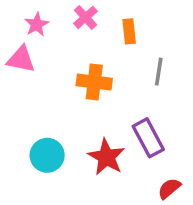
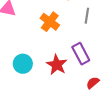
orange cross: (94, 82) -> (50, 22), turned 30

